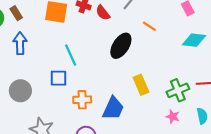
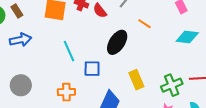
blue arrow: (20, 43) -> (20, 40), turned 80
blue square: (59, 78) -> (92, 69), moved
orange cross: (82, 100) -> (66, 92), moved

